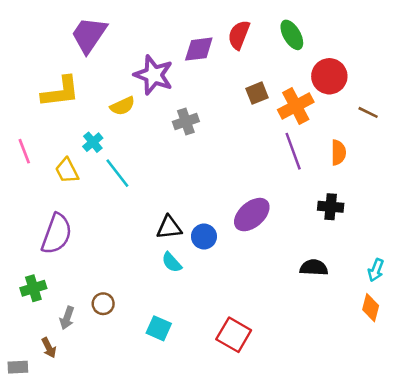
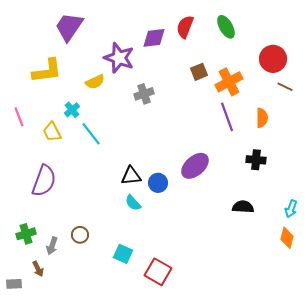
red circle: (329, 76) -> (273, 59), moved
green cross: (33, 288) -> (26, 234), moved
red square: (234, 335) -> (158, 272), moved

